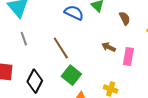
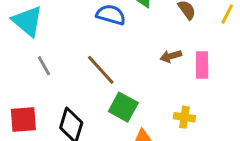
brown arrow: (109, 47) -> (171, 56), turned -32

